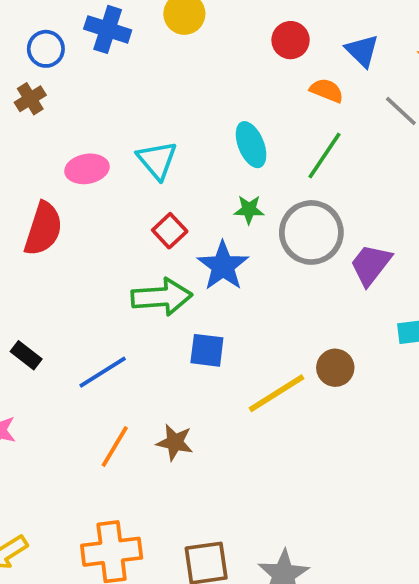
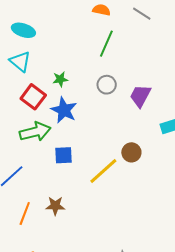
cyan ellipse: (251, 145) -> (23, 30), moved, turned -40
green star: (249, 210) -> (60, 79), moved
red square: (170, 231) -> (33, 97), size x1.4
gray circle: (311, 232) -> (107, 85), size x0.6

